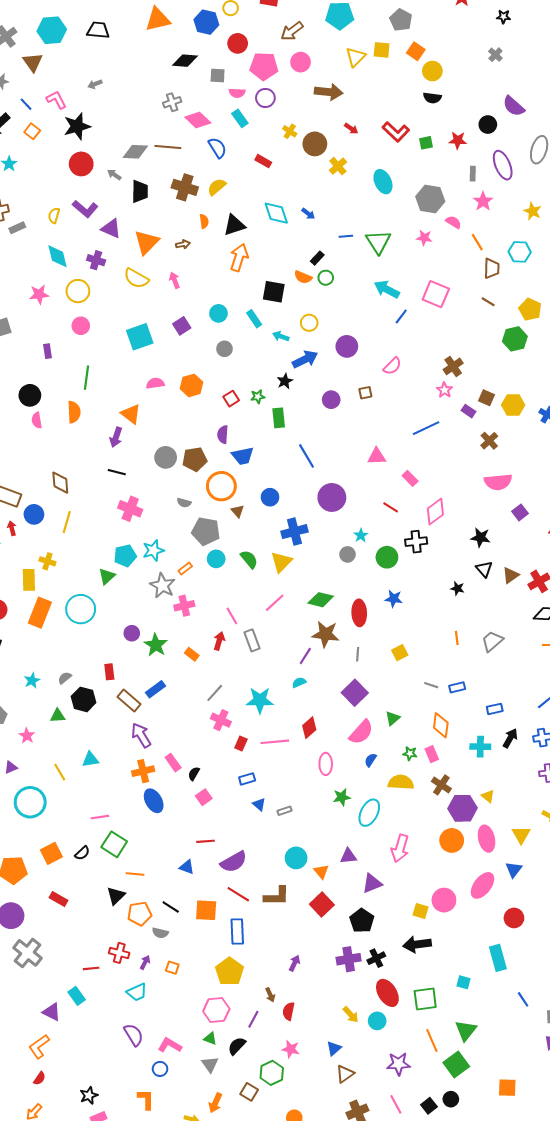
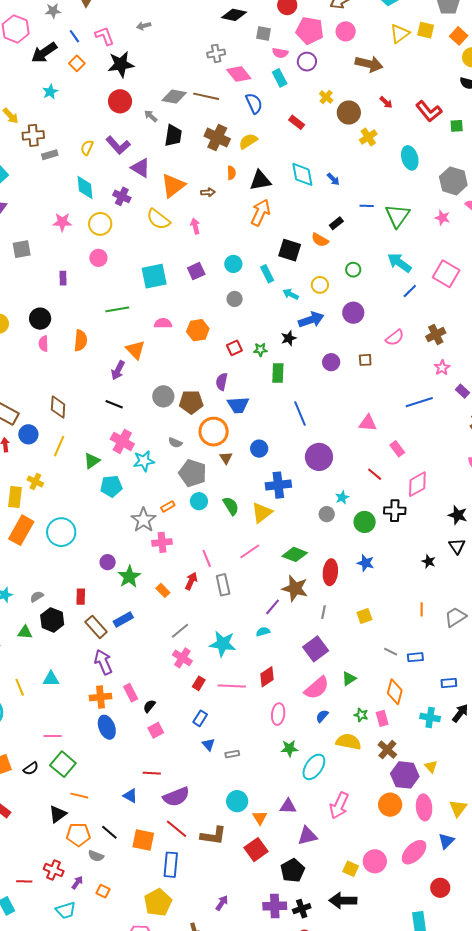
green circle: (326, 278) -> (353, 270), moved
brown cross: (453, 366) -> (436, 335), moved
green line: (87, 378) -> (117, 309), moved, turned 65
cyan star: (153, 550) -> (144, 461), moved
green triangle: (107, 576) -> (92, 461), moved
blue rectangle: (247, 779) -> (200, 718), turned -49

